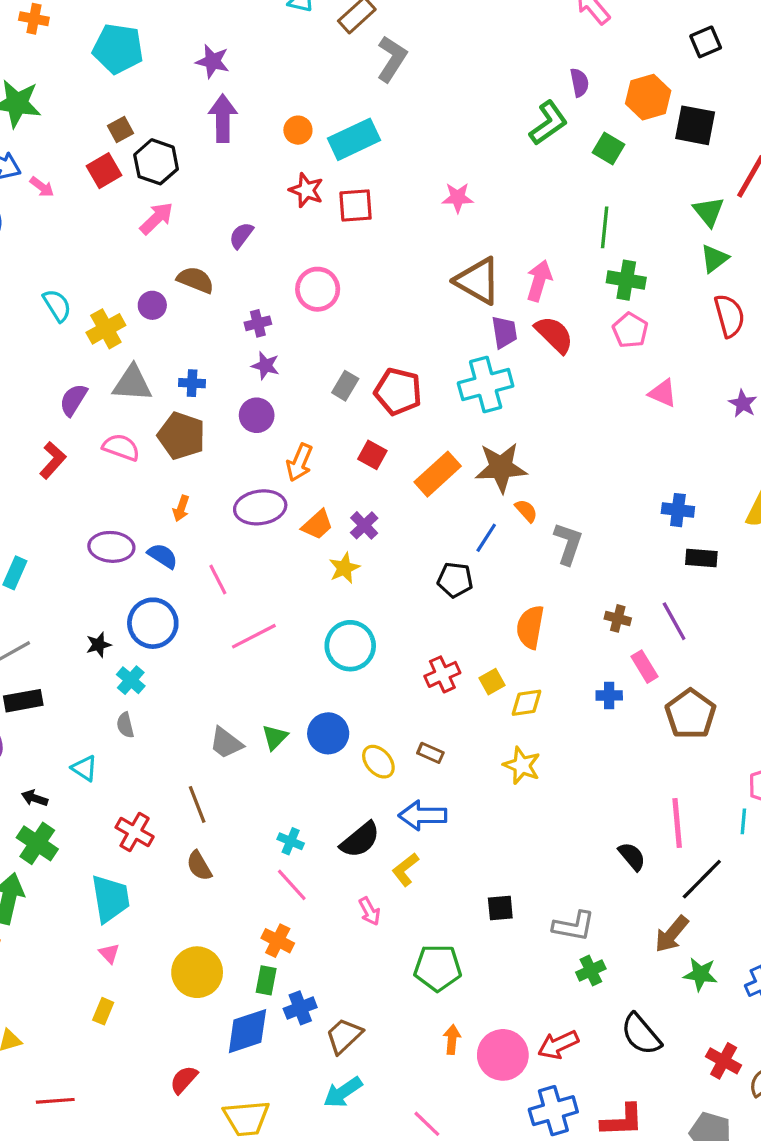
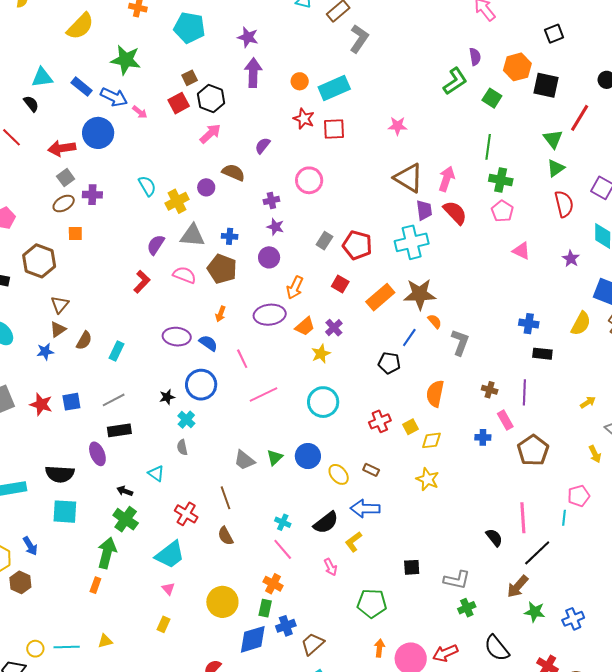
purple line: (674, 621) -> (524, 392), turned 30
cyan trapezoid: (110, 899) -> (170, 555), turned 60

